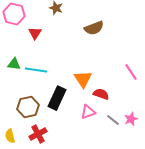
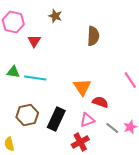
brown semicircle: (94, 28) -> (93, 36), turned -66
black rectangle: (57, 98) -> (56, 119), moved
red cross: (38, 134) -> (80, 142), moved

